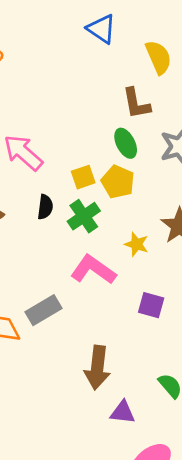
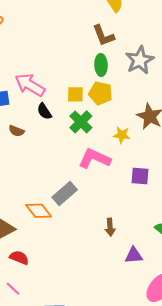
green ellipse: (126, 143) -> (101, 65), turned 35
yellow square: (83, 177) -> (75, 94), turned 30
black semicircle: (45, 207) -> (44, 111), moved, turned 150
brown arrow: (97, 368) -> (110, 227), size x0.6

